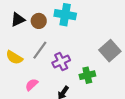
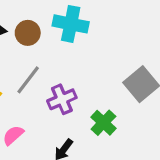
green cross: (87, 75) -> (103, 123), turned -35

